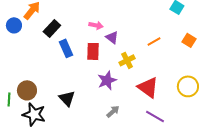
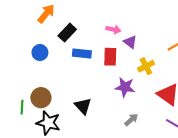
blue circle: (14, 25) -> (40, 53), moved
blue rectangle: (66, 48) -> (82, 54), turned -60
purple star: (107, 80) -> (125, 87), turned 30

